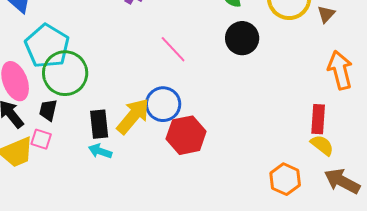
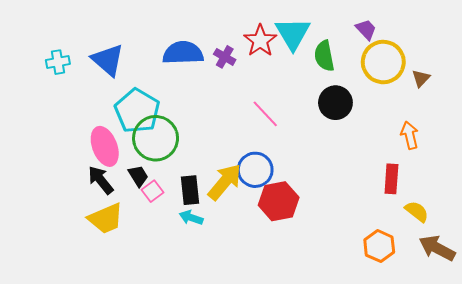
orange arrow: (340, 70) -> (410, 135), moved, size x0.7
black trapezoid: (48, 110) -> (138, 176), turned 135
red rectangle: (318, 119) -> (391, 179), moved
pink square: (41, 139) -> (152, 191), moved, turned 35

